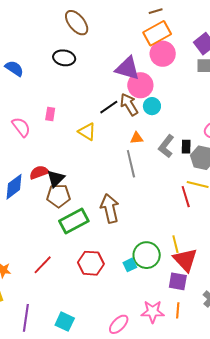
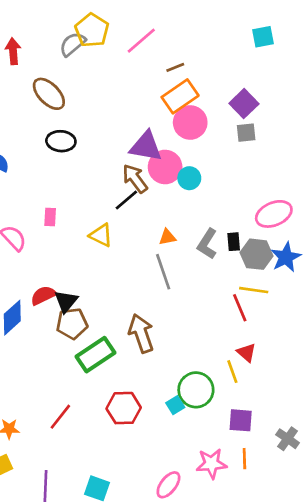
brown ellipse: (77, 23) -> (49, 94), moved
brown arrow: (129, 104) -> (135, 179), moved
cyan circle: (152, 106) -> (189, 178), moved
red triangle: (185, 260) -> (246, 353), moved, size x0.6

